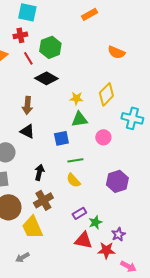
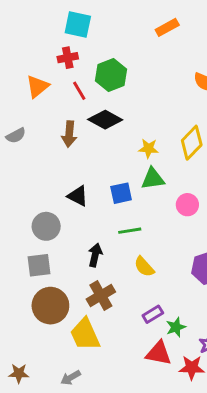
brown arrow: (27, 105) -> (69, 134), moved
blue square: (61, 138) -> (121, 193), moved
green line: (75, 160) -> (130, 231), moved

